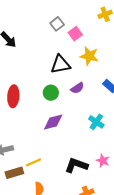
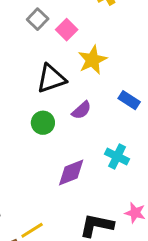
yellow star: (89, 56) -> (92, 60), turned -30
purple diamond: (53, 122) -> (71, 172), moved

